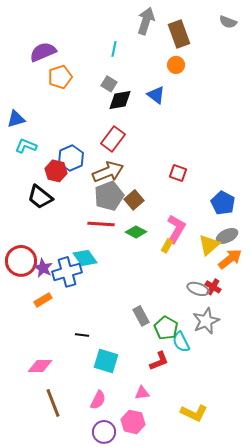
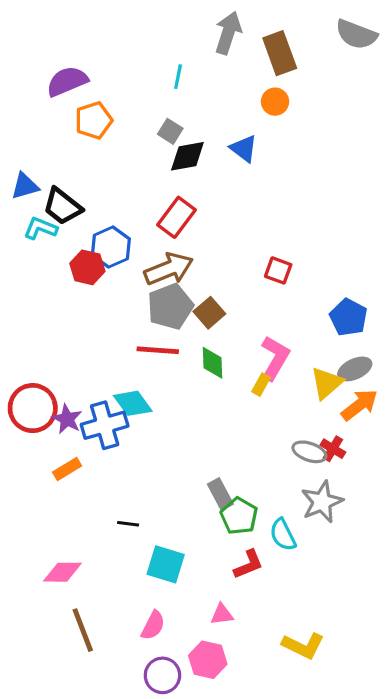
gray semicircle: (228, 22) -> (356, 34), size x1.5
black trapezoid: (40, 197) -> (62, 206), moved
green diamond: (136, 232) -> (212, 363), turned 60
green pentagon: (166, 328) -> (239, 516), moved

